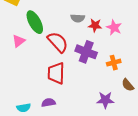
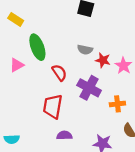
red semicircle: (58, 42) -> (59, 73), size x0.7
purple semicircle: (48, 103) -> (64, 135), moved

